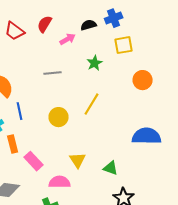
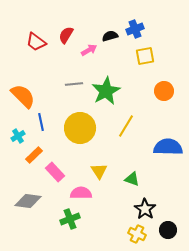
green star: (95, 63) -> (106, 91), moved, size x1.8
yellow line: (92, 104) -> (126, 126), moved
yellow circle: (59, 117) -> (80, 128), size x1.6
orange rectangle: (13, 144) -> (34, 155), turned 60

